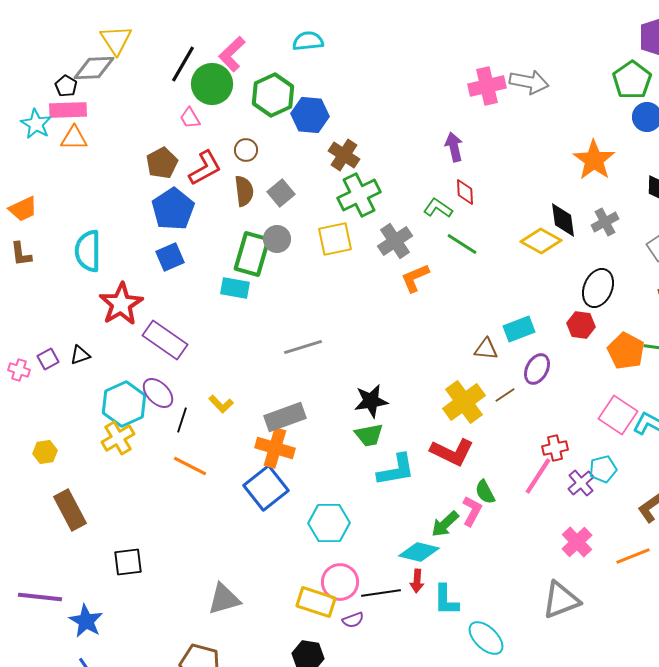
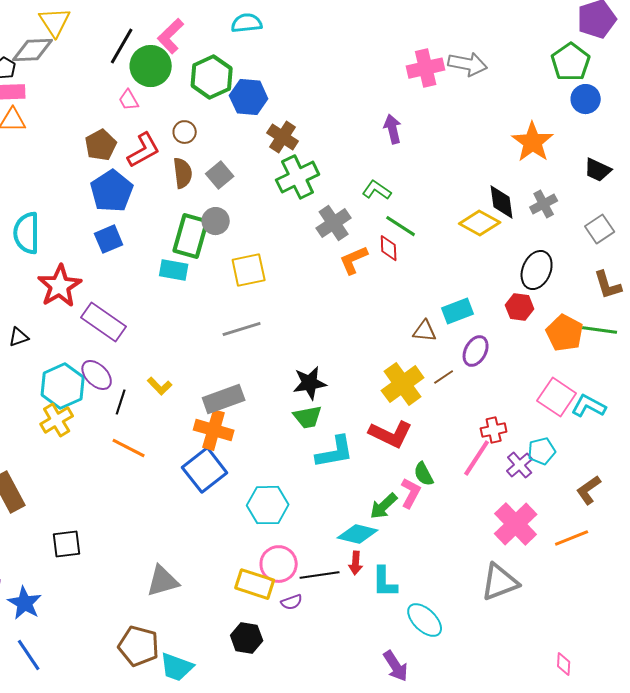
red diamond: (465, 192) -> (389, 248), moved
yellow square: (335, 239) -> (249, 270), moved
pink cross: (577, 542) -> (516, 524), size x1.4

